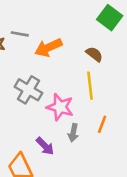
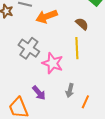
orange line: (102, 124) -> (85, 102), moved
gray arrow: (73, 133) -> (70, 90), moved

